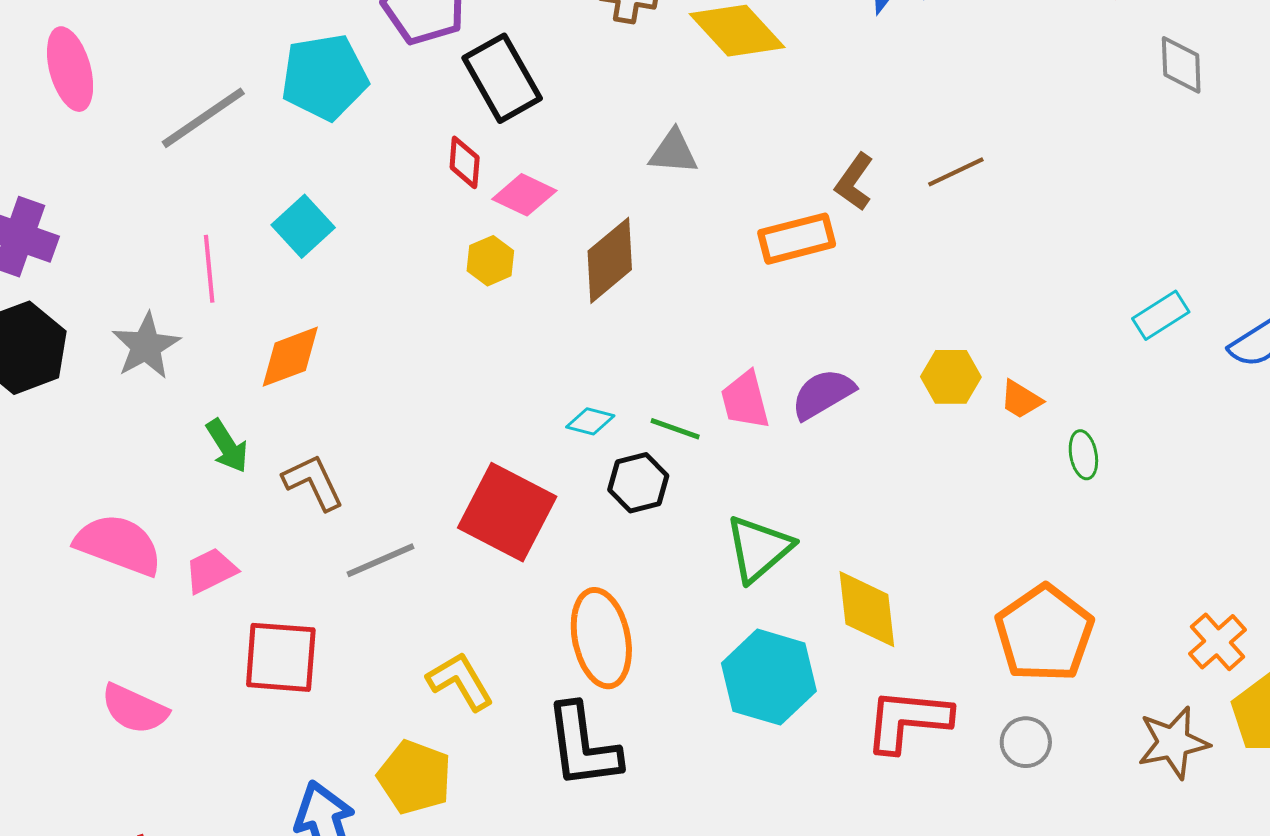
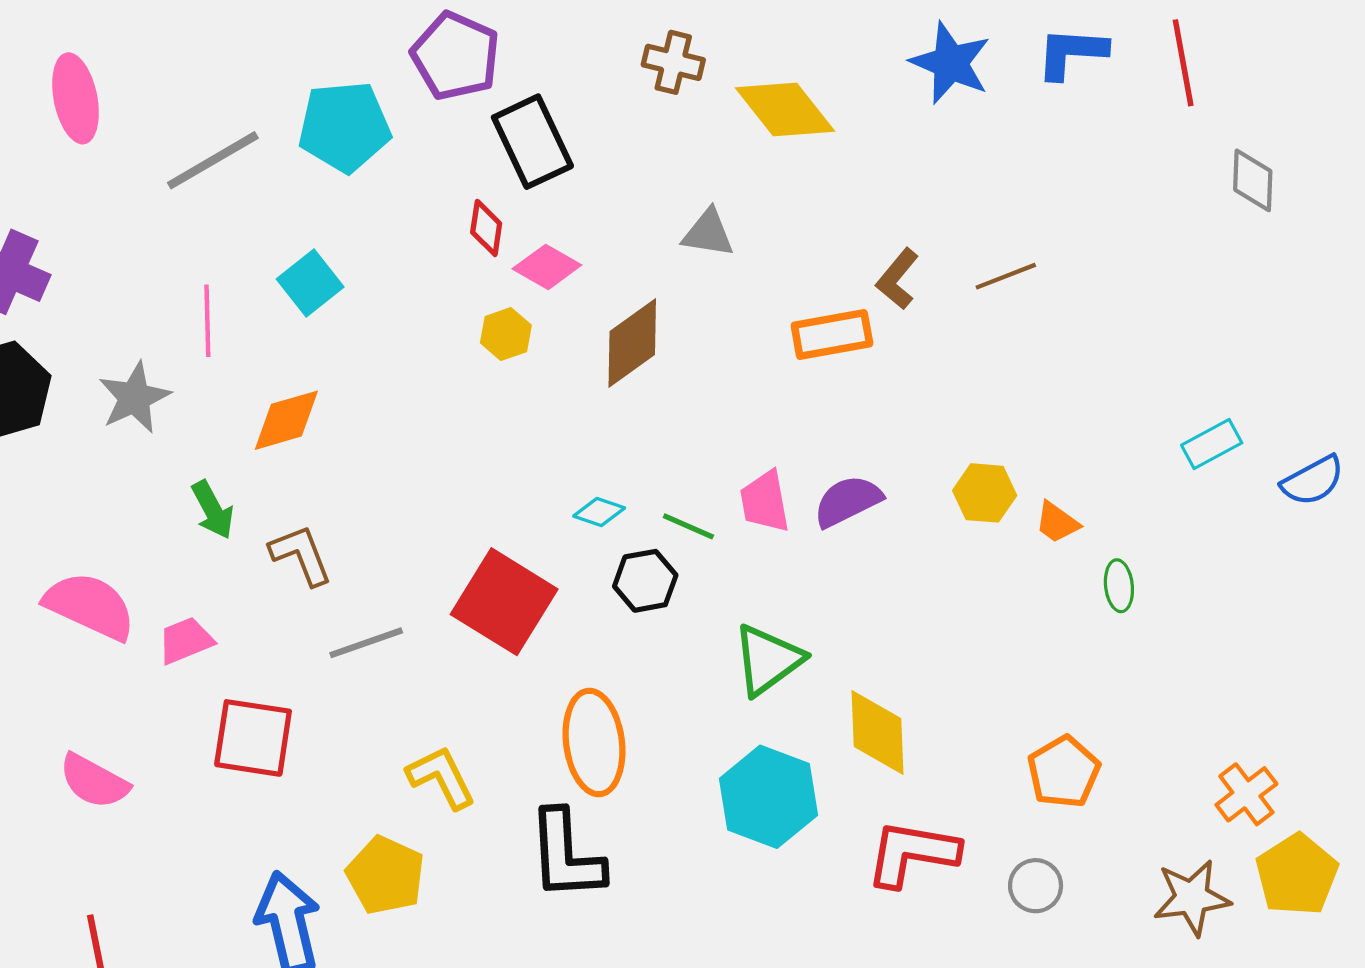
orange pentagon: (1044, 633) -> (1064, 772), size x0.7

